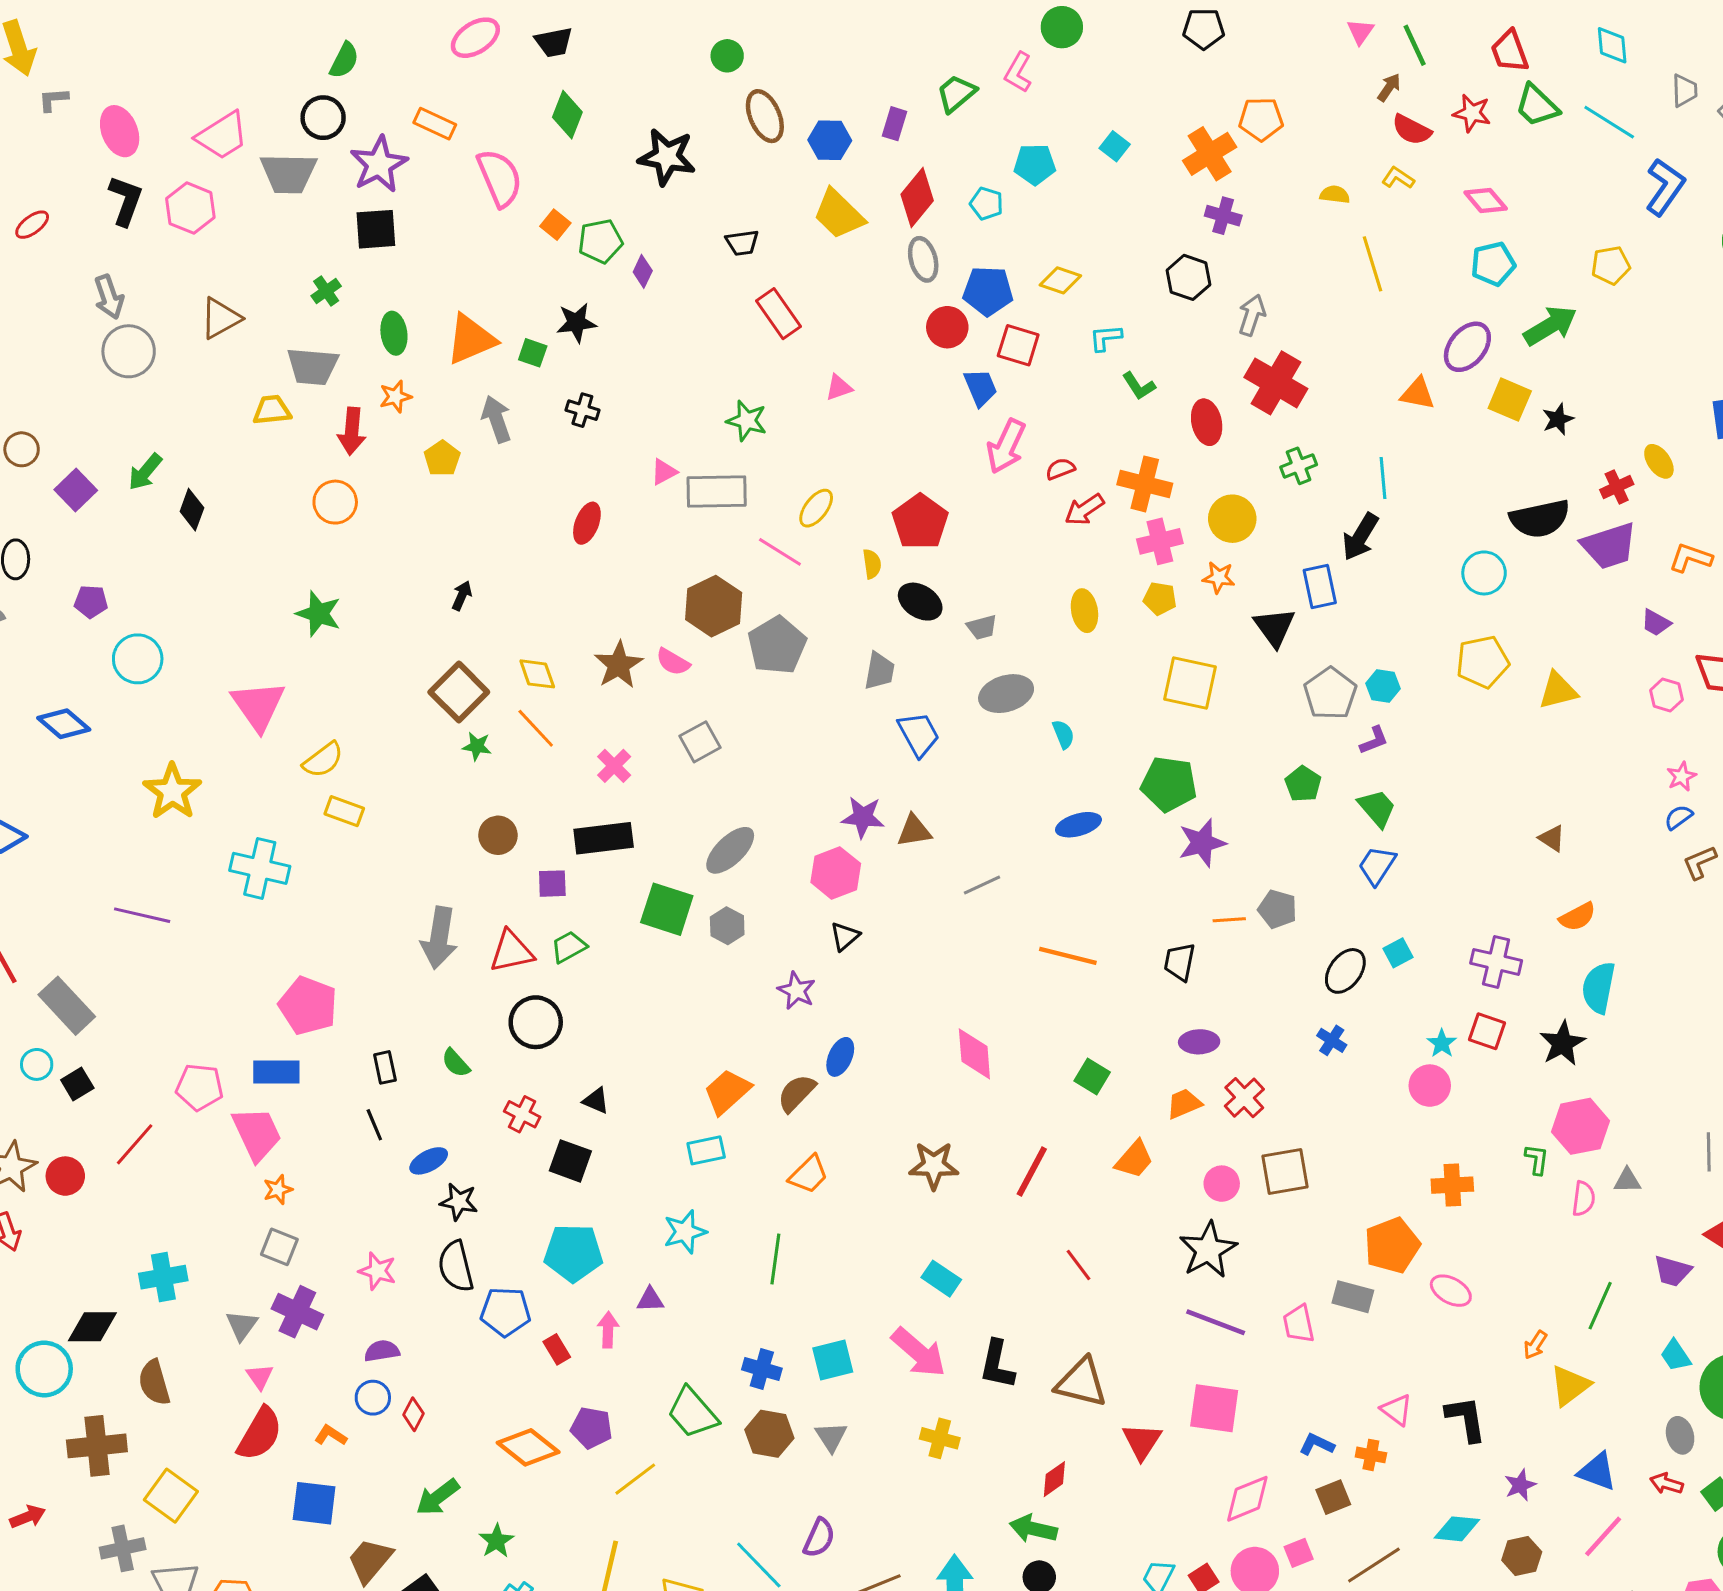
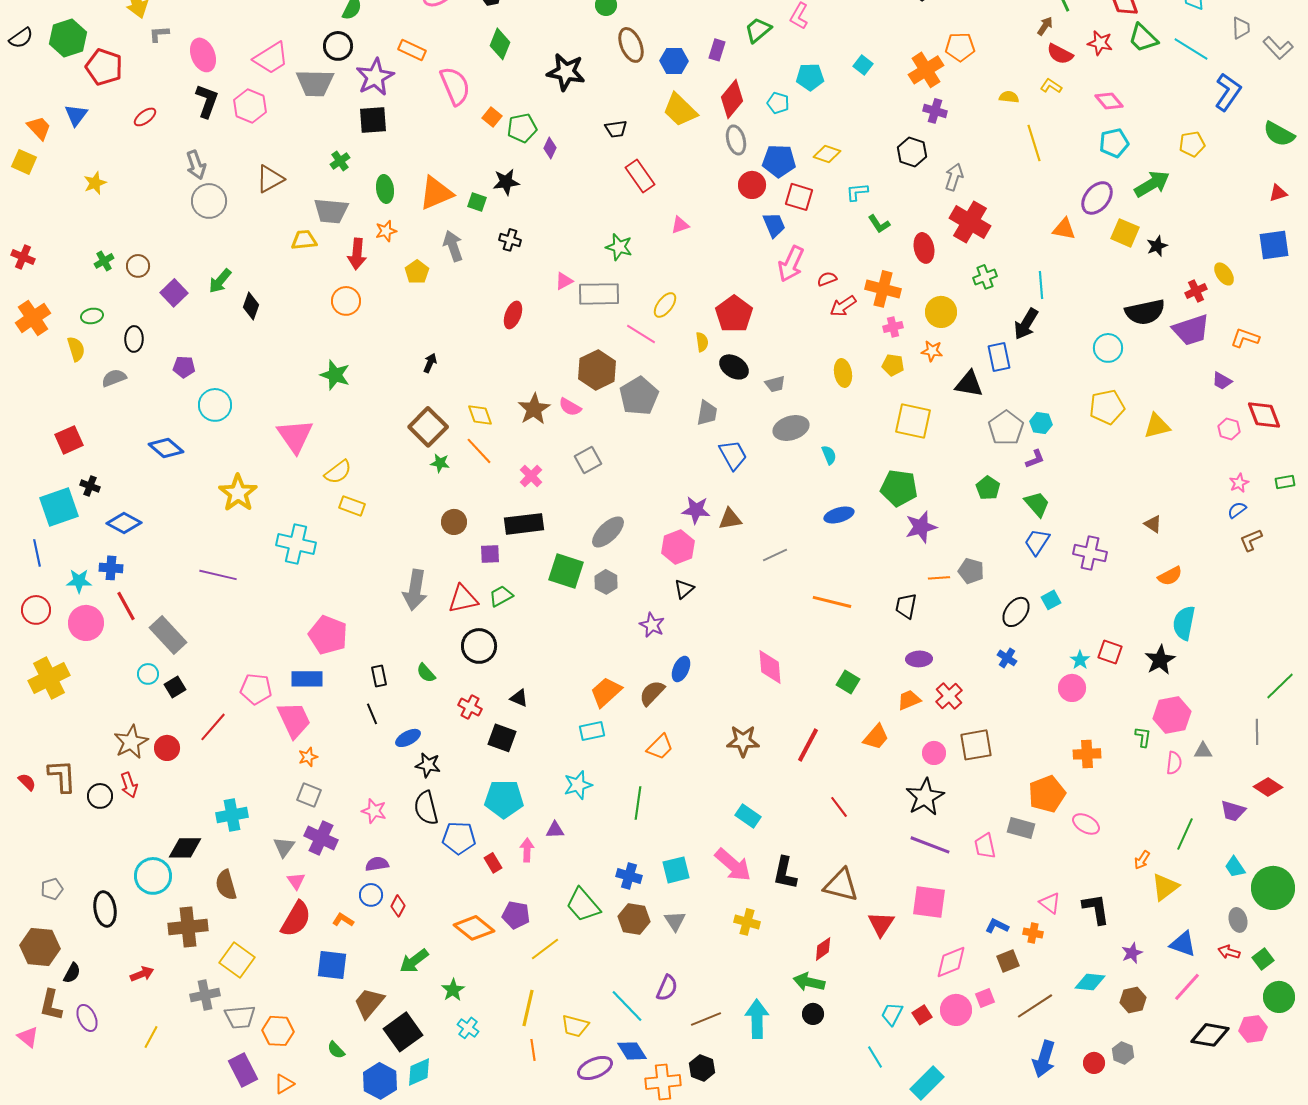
pink cross: (1160, 541) -> (893, 327), size x0.7
black triangle: (1274, 627) -> (969, 384), turned -44
purple cross: (1496, 962) -> (1090, 553), moved

